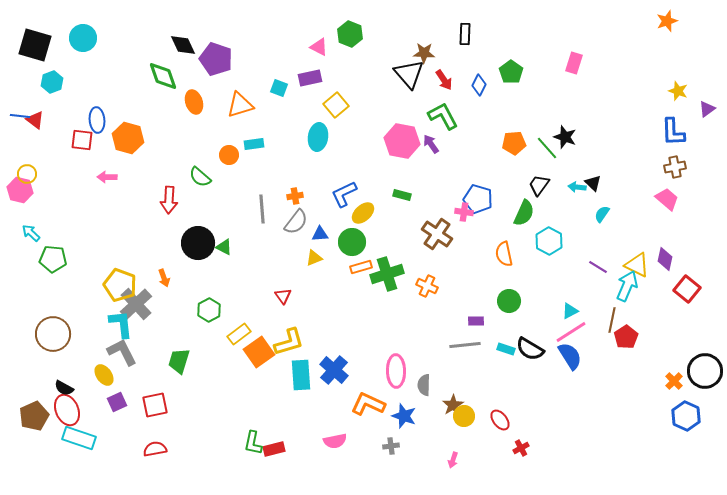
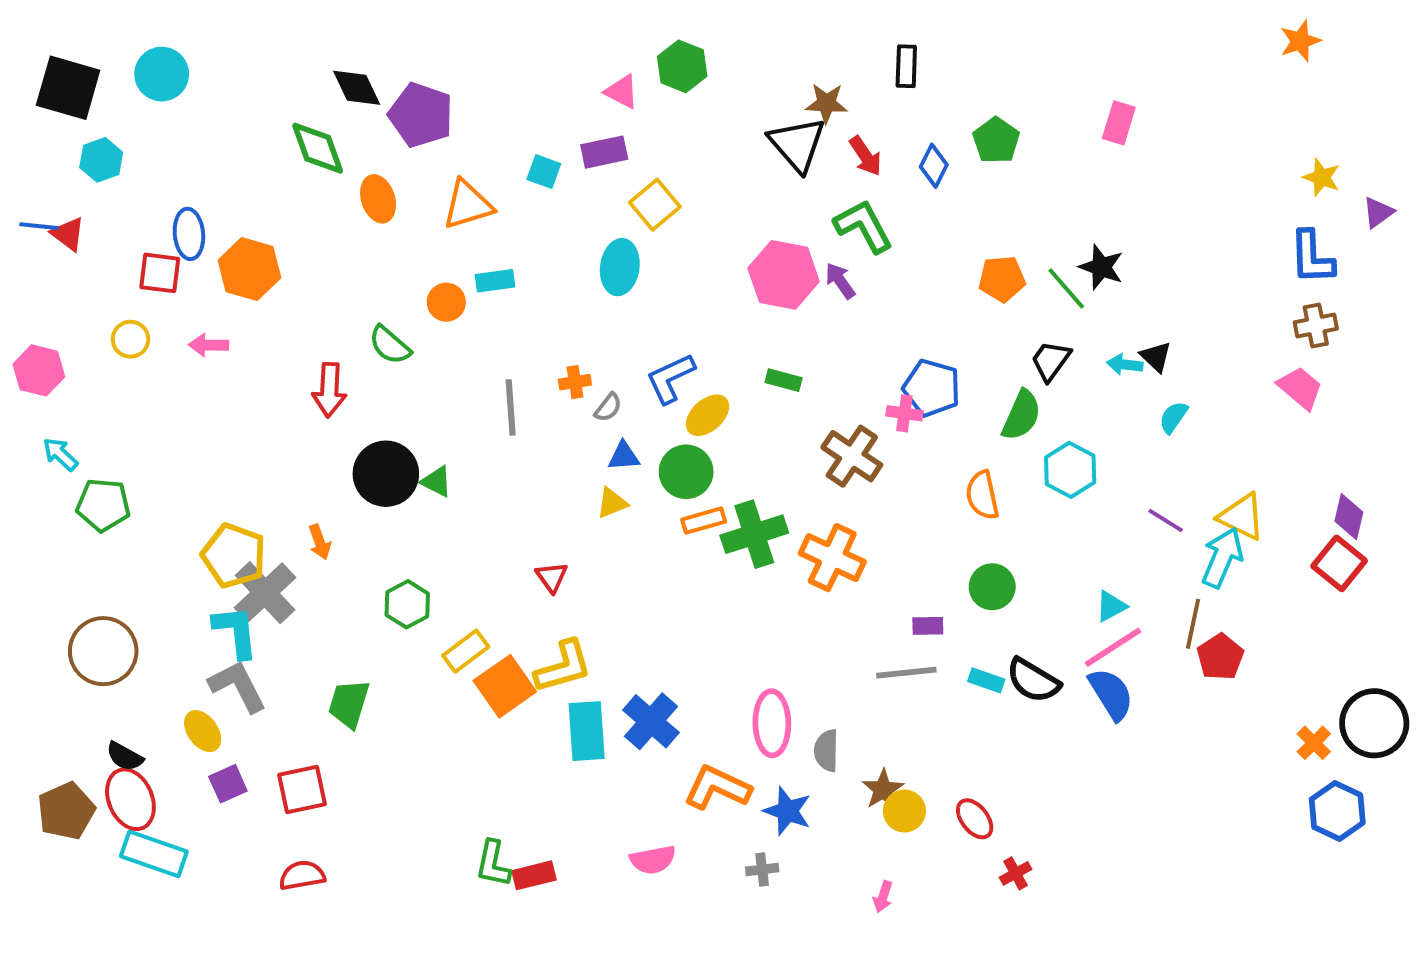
yellow circle: (27, 174) -> (130, 339), moved
gray semicircle: (296, 222) -> (608, 407), moved, size x0.6
purple diamond: (665, 259) -> (1349, 517), moved
orange cross: (427, 286) -> (832, 558), size x1.5

